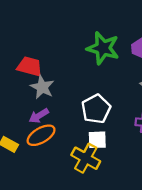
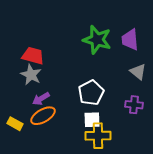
gray star: (42, 87) -> (31, 75), moved
yellow cross: (86, 158) -> (98, 136), moved, turned -30

